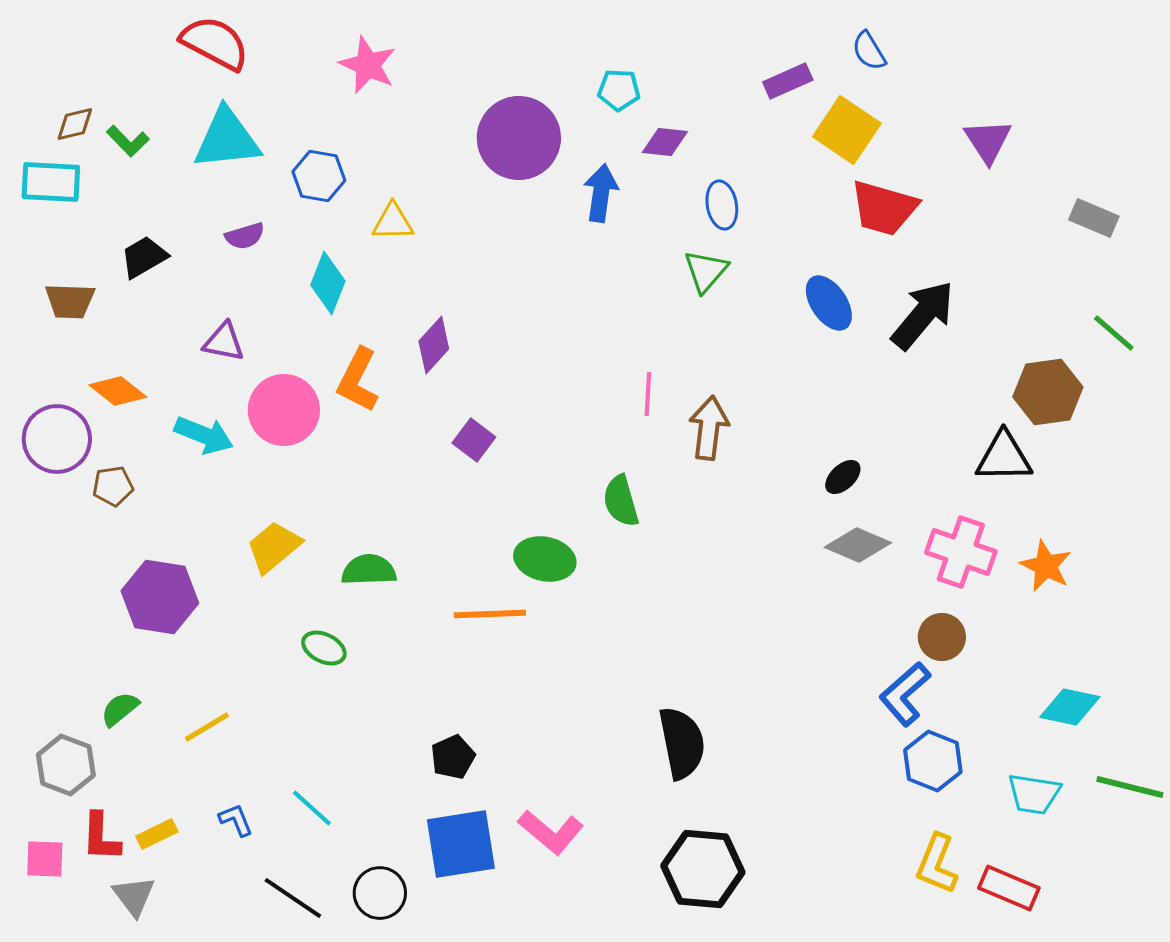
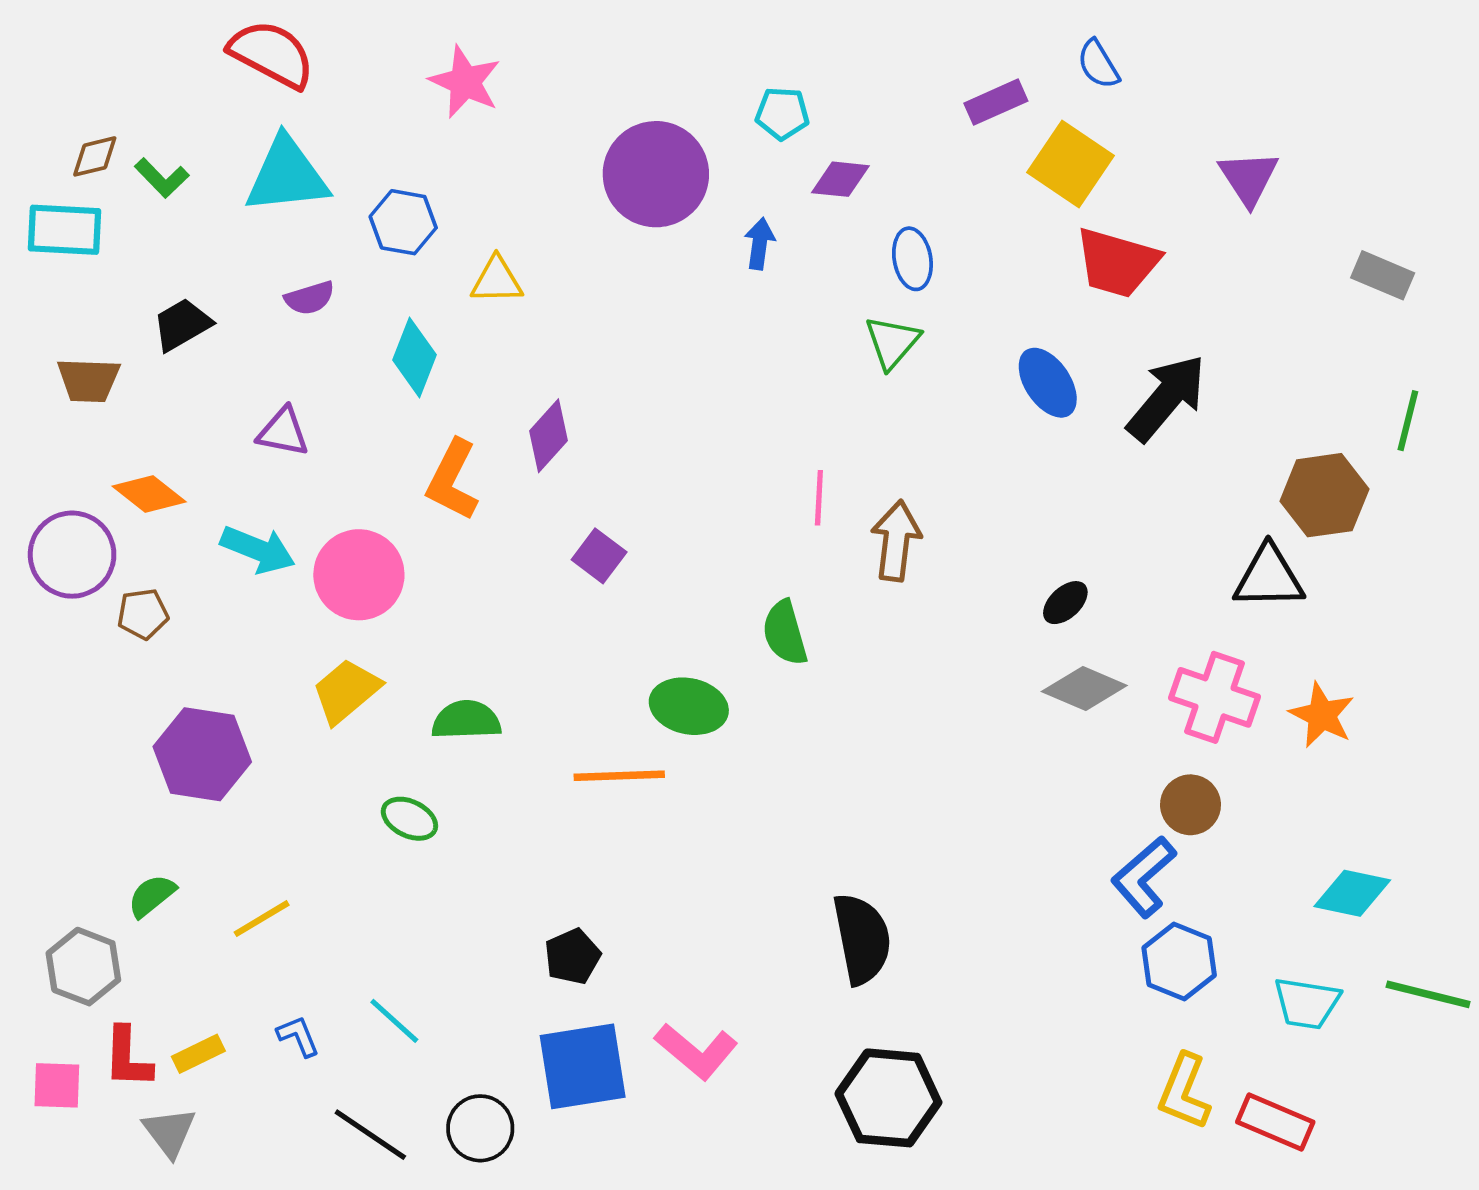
blue arrow: (601, 193) -> (760, 244), size x0.7
green line: (1114, 333) -> (1408, 421), turned 63
pink circle: (284, 410) -> (359, 575), moved

